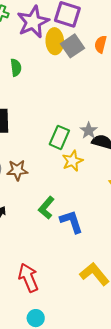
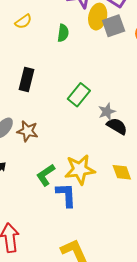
green semicircle: (16, 68) -> (63, 33), moved
green rectangle: (59, 137) -> (79, 95), moved
yellow star: (73, 161) -> (80, 170), moved, size x1.4

